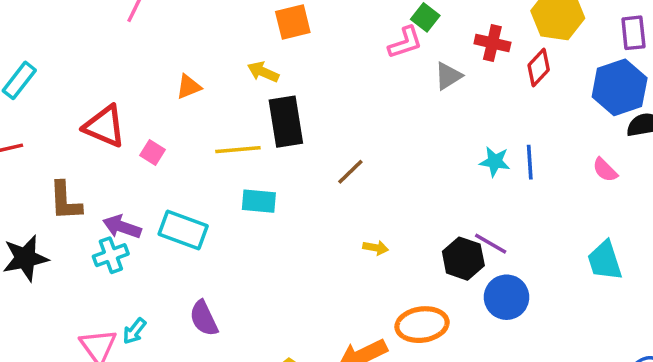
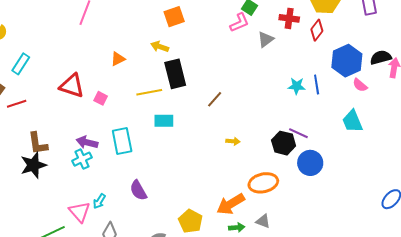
blue hexagon: (620, 87) -> (347, 61), moved
brown L-shape: (65, 201) -> (38, 143), moved
cyan rectangle: (183, 230) -> (122, 141), turned 64
cyan trapezoid: (605, 261) -> (352, 121), moved

